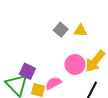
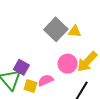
gray square: (61, 30) -> (56, 29), size x1.6

